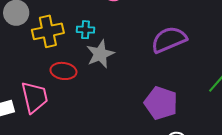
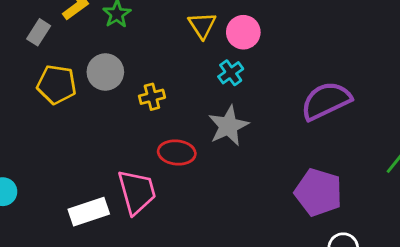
cyan cross: (85, 30) -> (231, 73), moved, turned -36
yellow cross: (48, 31) -> (152, 97), size x0.6

